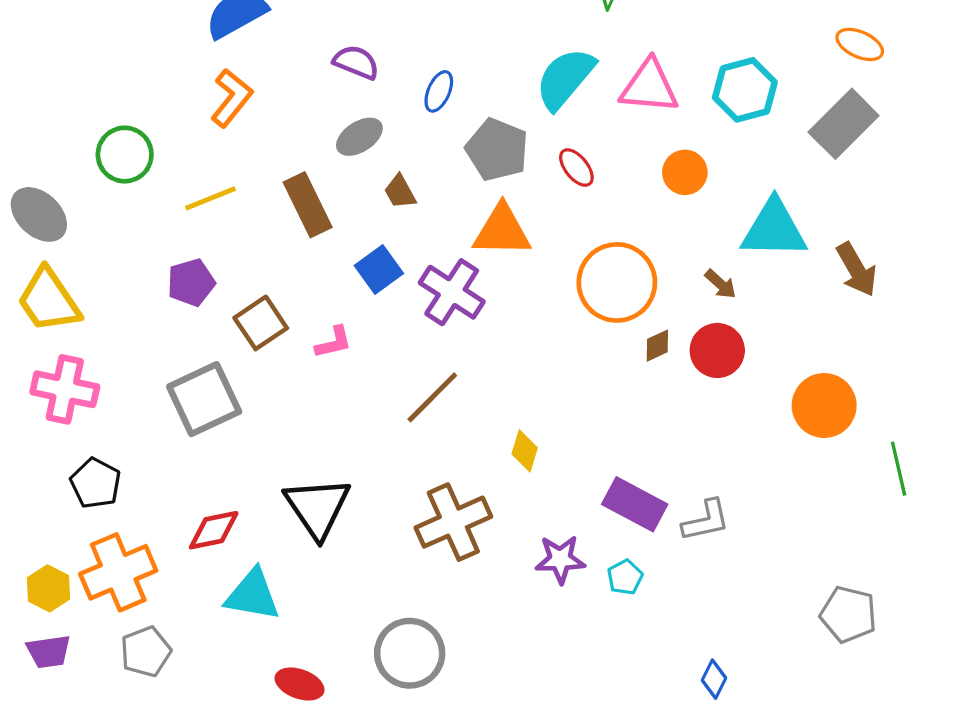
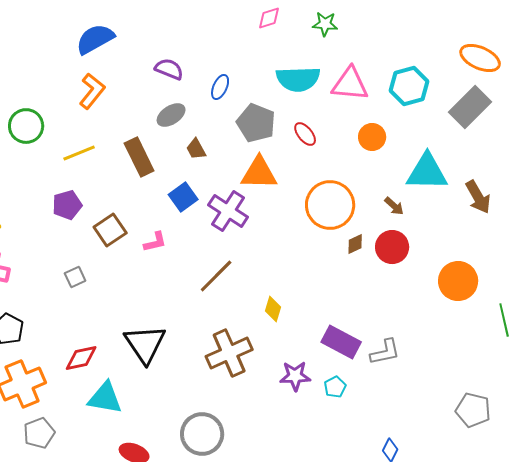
orange ellipse: (860, 44) -> (480, 58), size x1.4
cyan semicircle: (565, 78) -> (298, 79), turned -132
gray square: (204, 399) -> (75, 277), size x0.5

